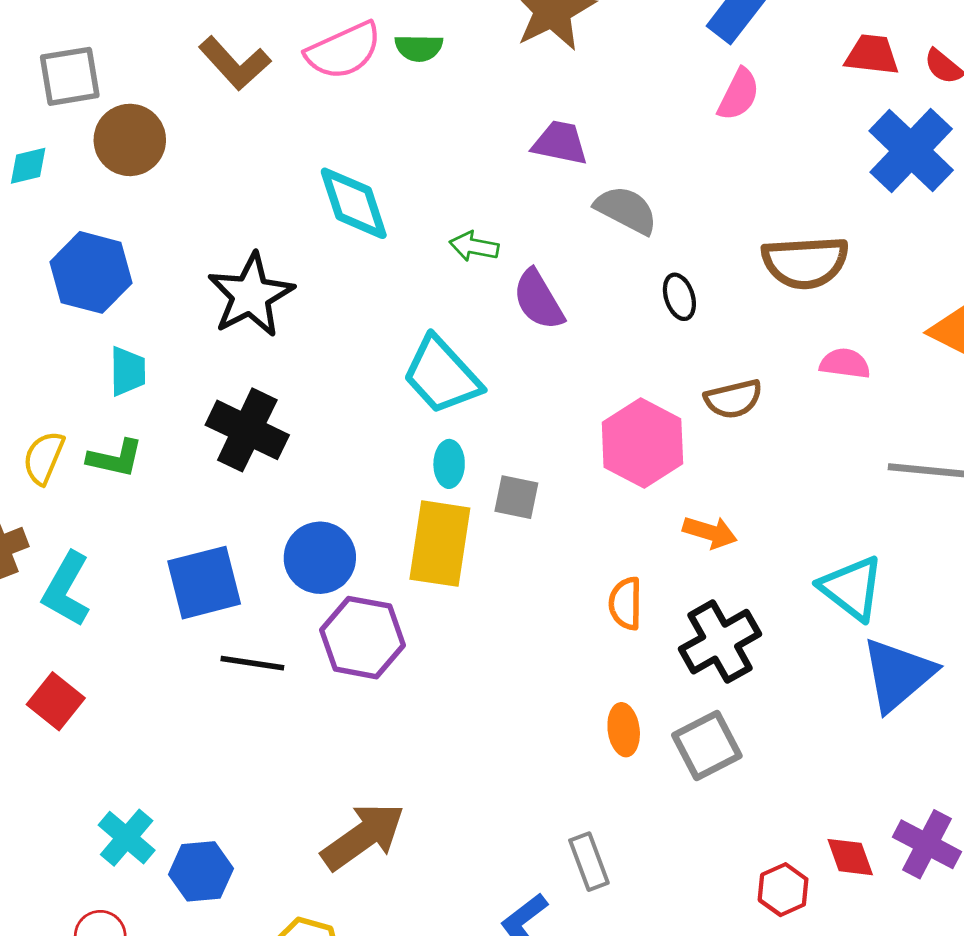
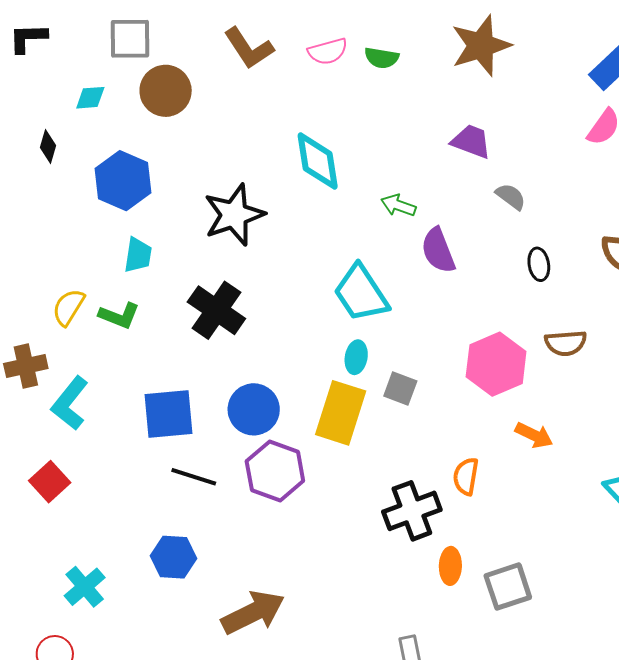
pink semicircle: (344, 51) -> (328, 51), size x0.7
gray semicircle: (626, 210) -> (511, 196), size x0.7
black cross: (720, 642) -> (412, 511), moved
blue hexagon: (201, 871) -> (174, 557), moved

